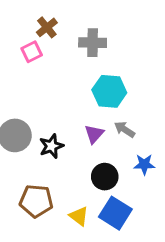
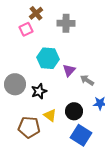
cyan hexagon: (109, 91) -> (48, 58), moved
purple triangle: (94, 134) -> (69, 70), moved
yellow triangle: (79, 216) -> (50, 115), moved

